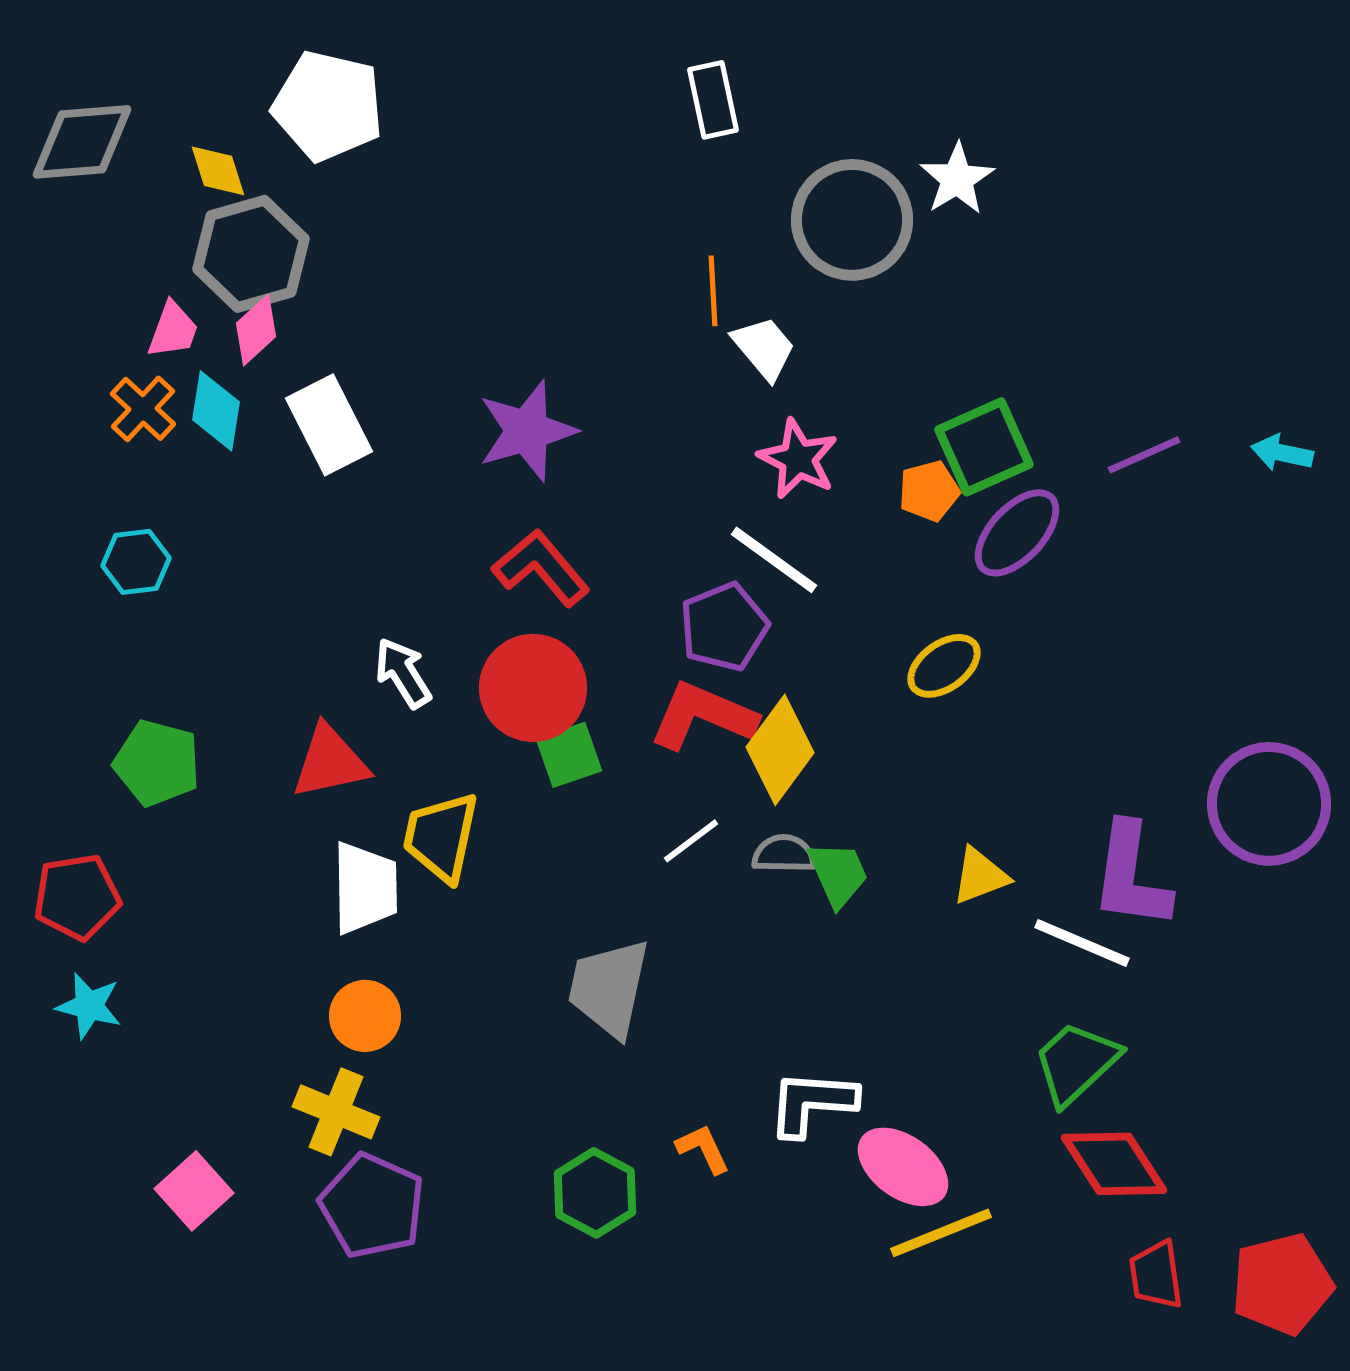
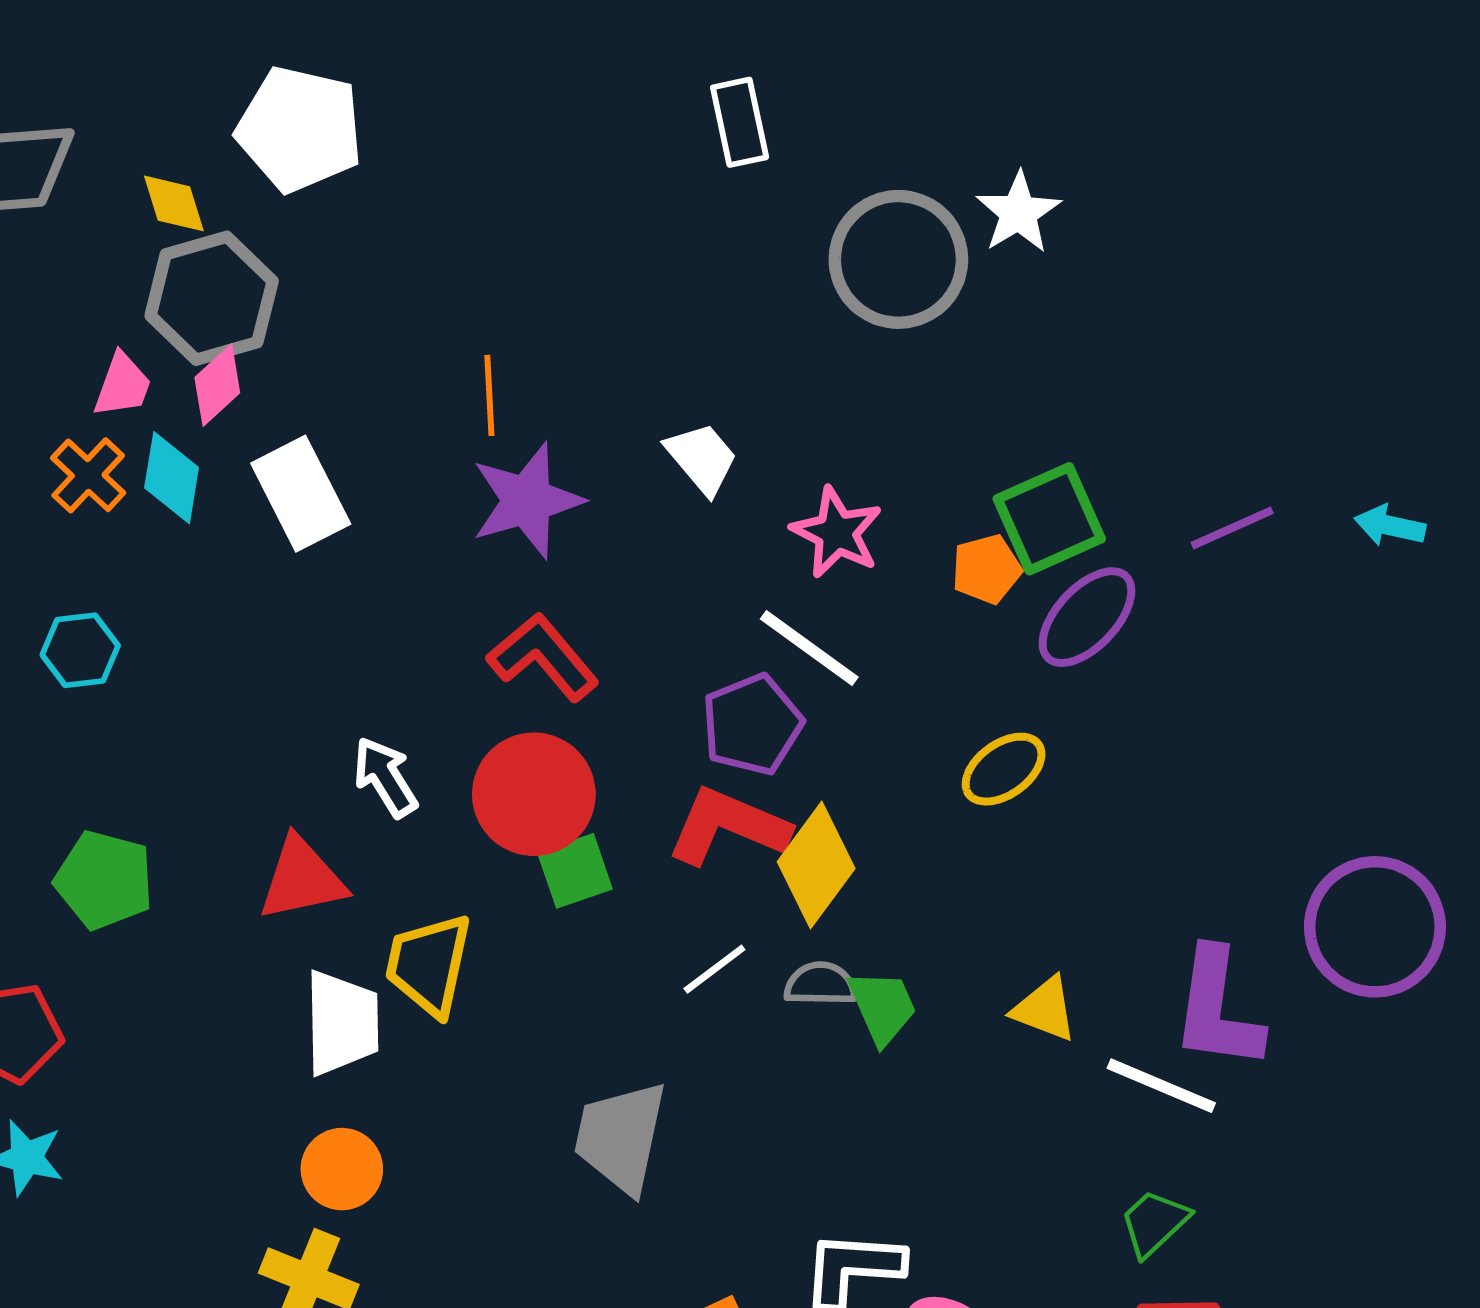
orange line: (713, 291) -> (489, 395), moved
white trapezoid: (764, 348) -> (702, 458), moved
yellow triangle: (980, 876) -> (1045, 1009), turned 42
green trapezoid: (1076, 1063) -> (1154, 1223), size x0.7

